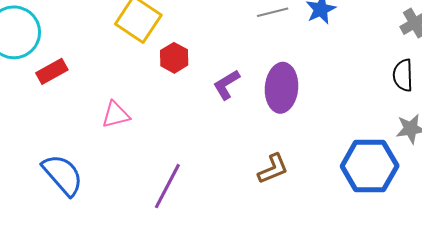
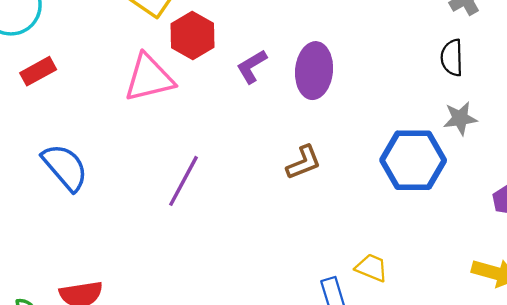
red hexagon: (174, 58) -> (193, 36), size x1.4
red rectangle: (52, 71) -> (38, 71), moved
pink triangle: (116, 115) -> (149, 78), moved, size x1.6

